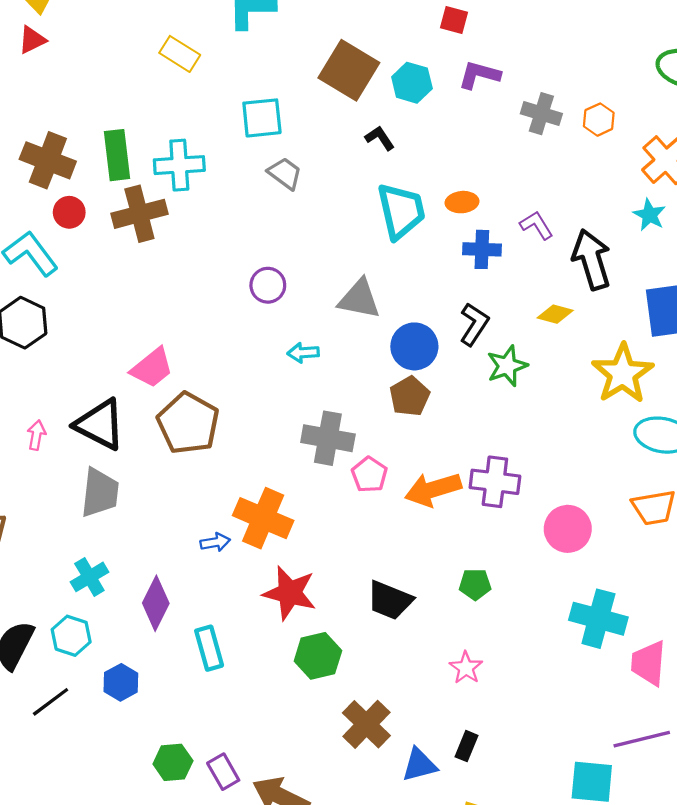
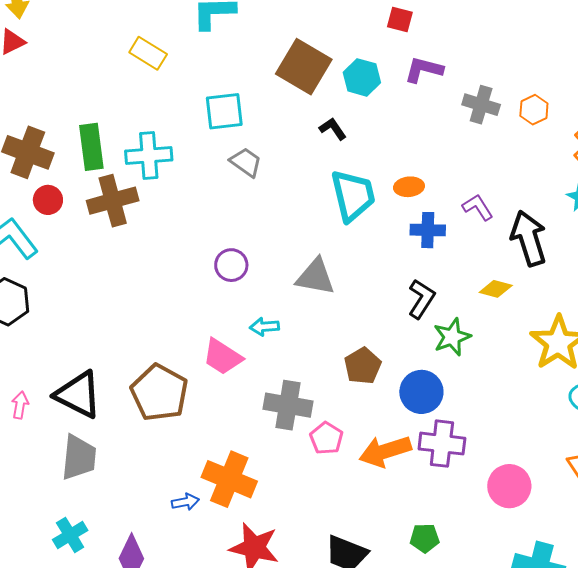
blue circle: (414, 346) -> (421, 392), moved
pink trapezoid: (152, 368) -> (222, 357), moved, turned 72

